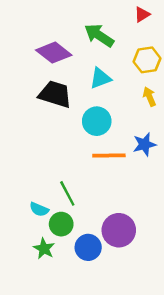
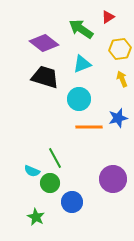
red triangle: (142, 15) -> (108, 17), moved
purple circle: (119, 230) -> (113, 179), moved
green star: (44, 249) -> (36, 217), moved

